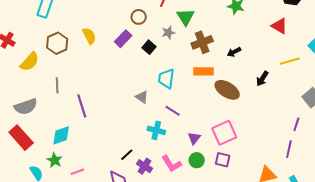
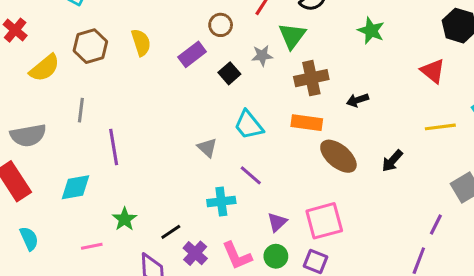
cyan trapezoid: (166, 79) -> (249, 125), turned -55
black arrow: (262, 79) -> (392, 161), moved
cyan cross: (156, 130) -> (221, 202), turned -30
green star: (55, 160) -> (125, 219), moved

